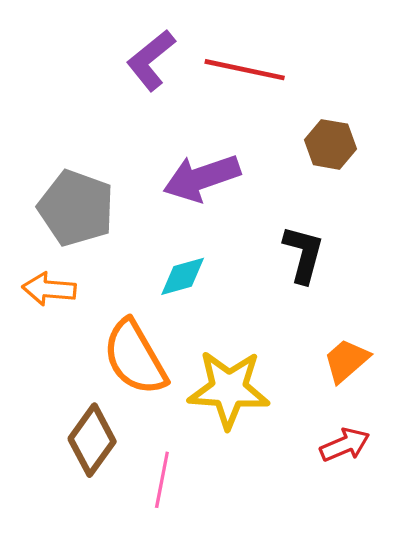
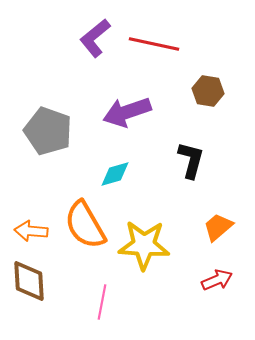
orange arrow: (49, 289) -> (31, 231), moved
brown diamond: (92, 440) -> (29, 281), moved, turned -39

